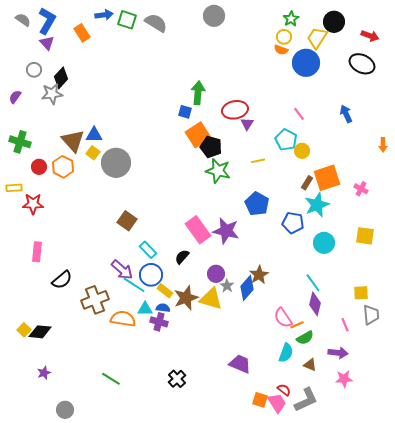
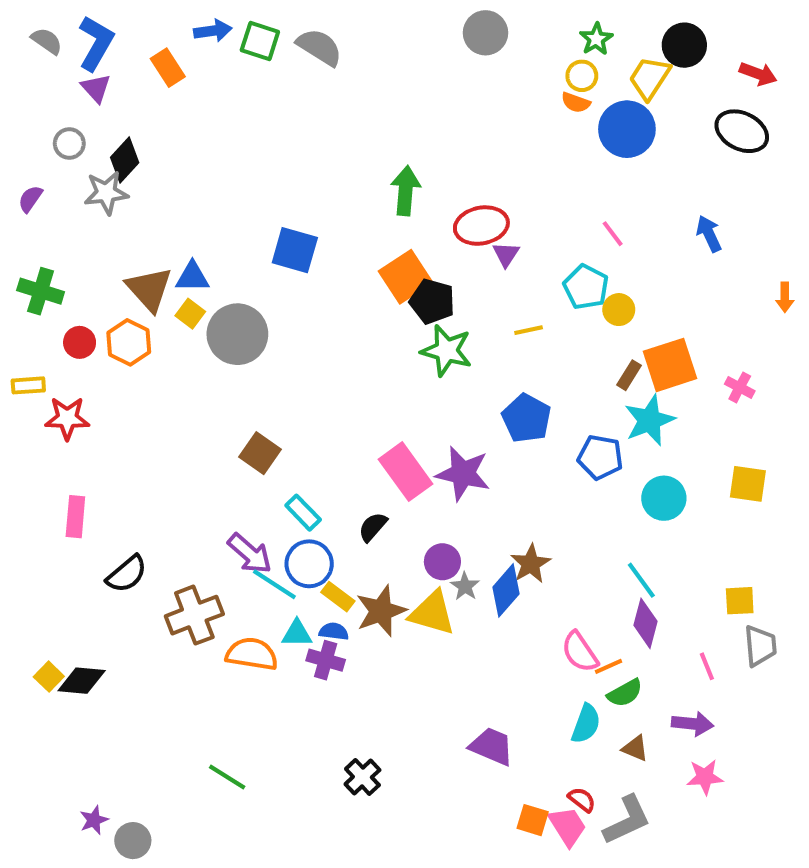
gray circle: (214, 16) -> (485, 33), moved
blue square: (185, 112) -> (295, 250), moved, size x1.6
purple star: (44, 373) -> (94, 820), moved

